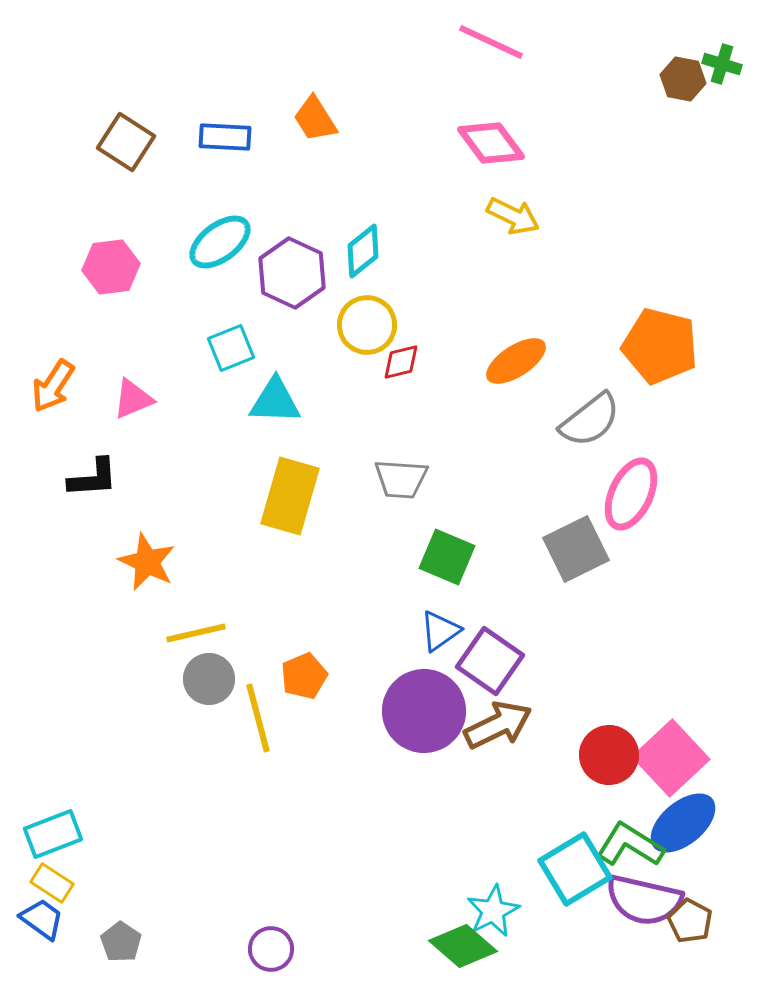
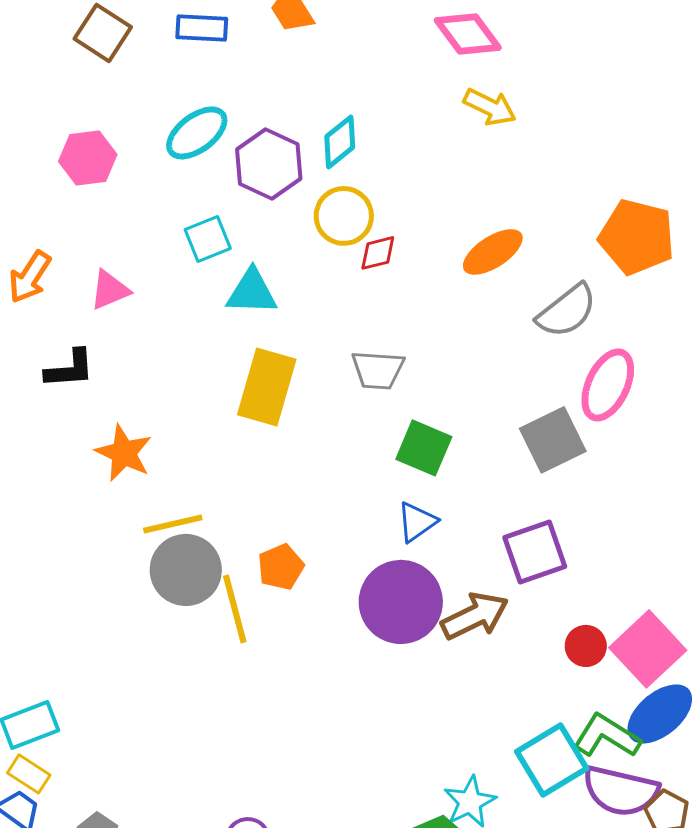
purple square: (490, 661) -> (535, 552), moved, turned 36
gray circle: (209, 679) -> (186, 570), size x1.4
red circle: (609, 755) -> (586, 646), size x0.7

